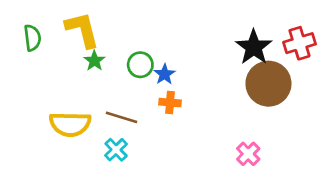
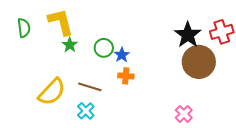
yellow semicircle: (70, 124) -> (52, 92), turned -48

